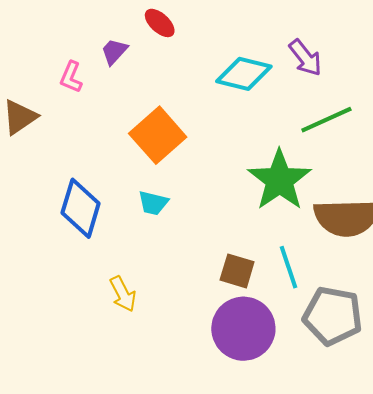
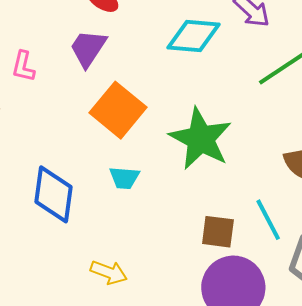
purple trapezoid: (114, 51) -> (88, 48), moved, size x1.4
green star: (279, 180) -> (201, 139), moved
yellow arrow: (123, 294) -> (109, 272), turned -33

